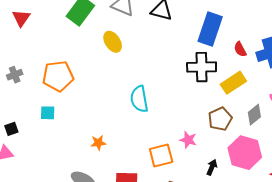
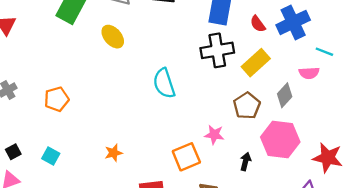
orange pentagon: (58, 76) -> (57, 99), moved, size x0.7
cyan semicircle: (139, 99) -> (164, 83), moved
cyan square: (48, 113) -> (51, 156), moved, turned 35

